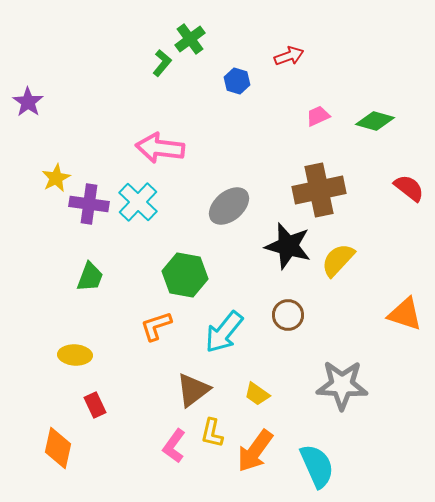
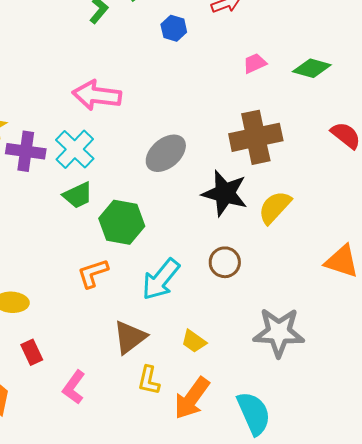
green trapezoid: (90, 277) -> (78, 195), moved, turned 44
pink L-shape: (174, 446) -> (74, 387), moved

